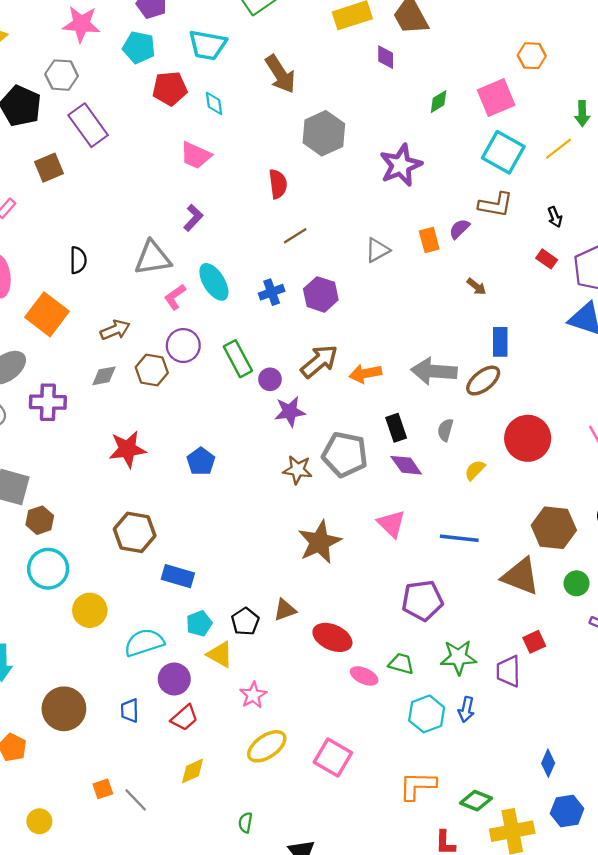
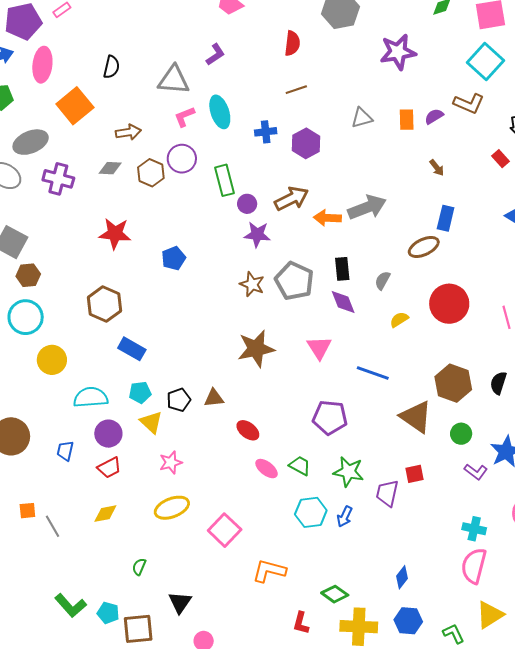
gray arrow: (434, 371) -> (367, 207), moved, turned 141
red ellipse: (332, 637) -> (248, 430), size x0.7
orange L-shape: (418, 786) -> (269, 571), moved

